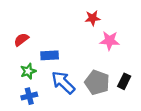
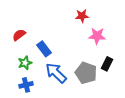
blue rectangle: (50, 55) -> (44, 49), turned 56
black rectangle: (124, 81) -> (107, 64), moved

